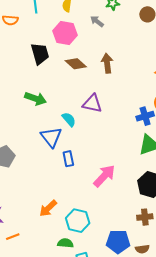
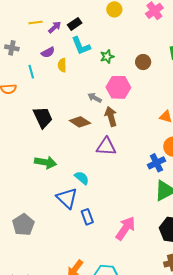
gray arrow: (97, 21) -> (95, 98), moved
pink hexagon: (65, 33) -> (118, 87), moved
purple triangle: (92, 104) -> (106, 147), moved

